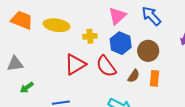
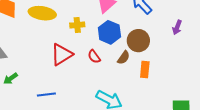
red semicircle: (106, 66) -> (94, 57), size x0.6
brown semicircle: (134, 76) -> (124, 58), moved

